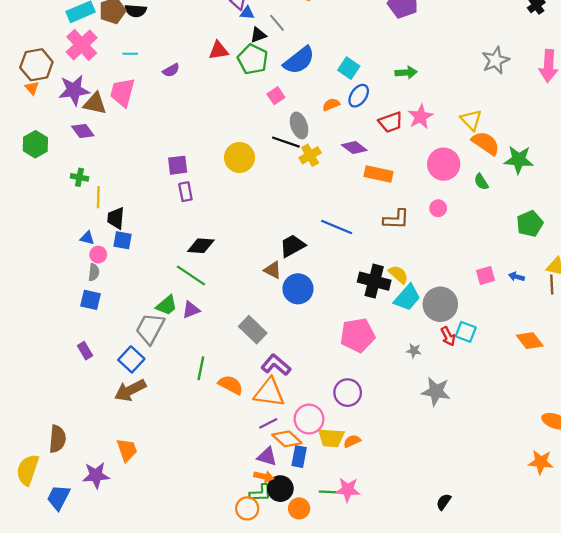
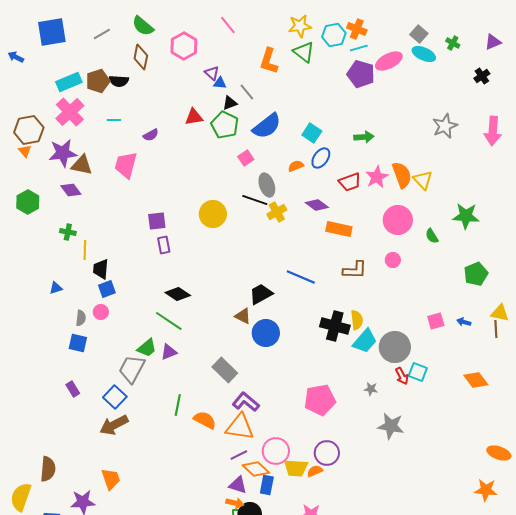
pink trapezoid: (122, 92) -> (126, 165), moved
orange semicircle: (486, 143) -> (402, 175), moved, turned 36
blue triangle: (87, 238) -> (56, 288), moved, turned -32
blue square: (122, 240) -> (107, 289), turned -30
black diamond: (201, 246) -> (178, 294), turned 30
pink circle: (98, 255) -> (101, 312), moved
yellow semicircle: (398, 274) -> (357, 320), turned 42
pink pentagon: (358, 335) -> (320, 400), moved
purple circle: (348, 393) -> (327, 453), moved

